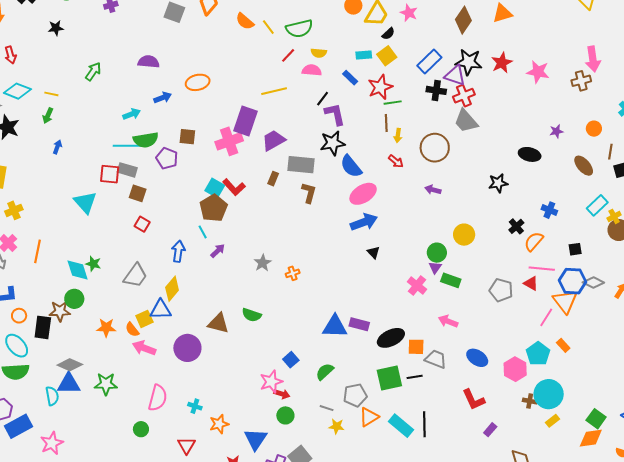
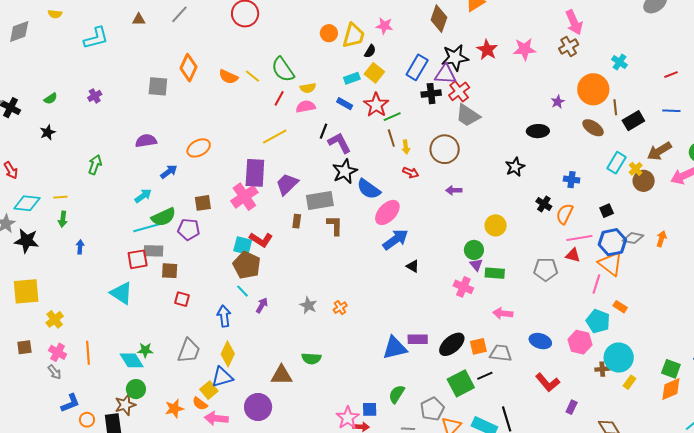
green semicircle: (299, 29) -> (283, 69), turned 84
orange circle: (594, 129) -> (593, 89), size x2.0
blue square: (291, 360) -> (370, 409), moved, turned -35

